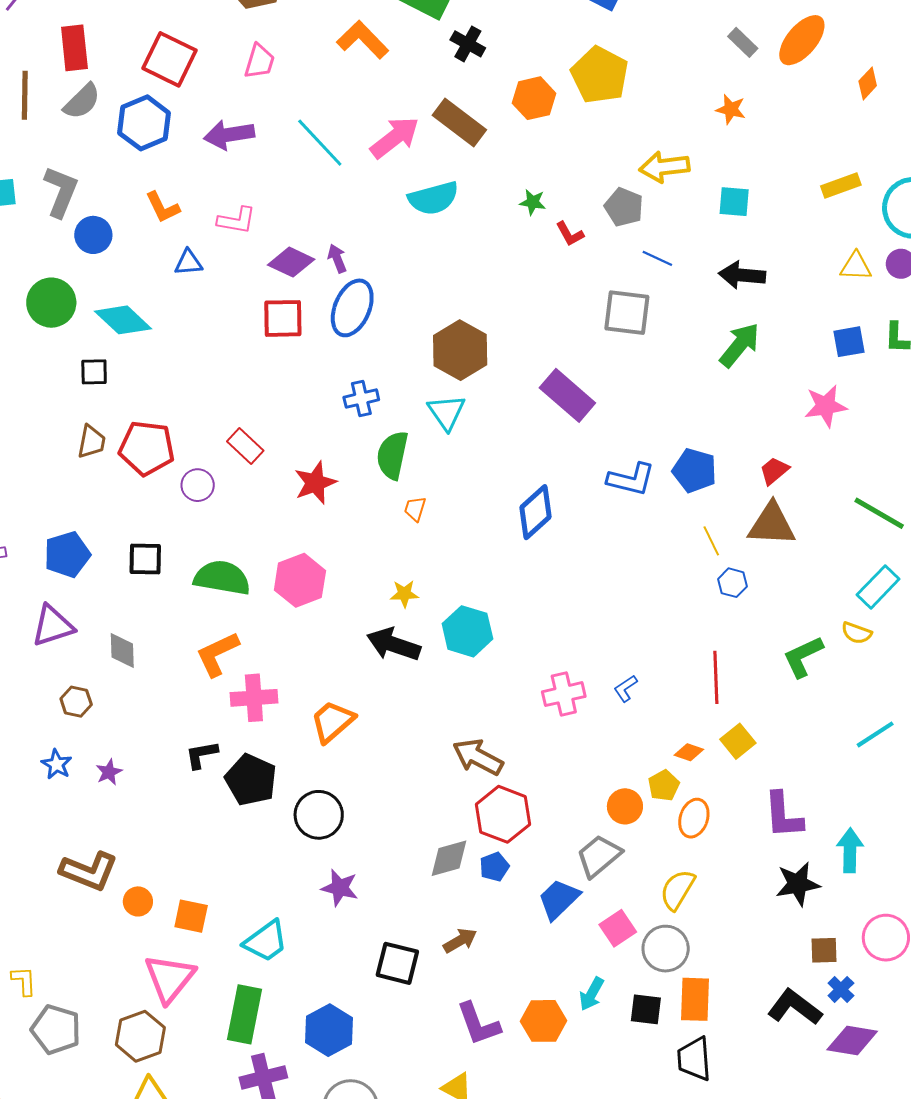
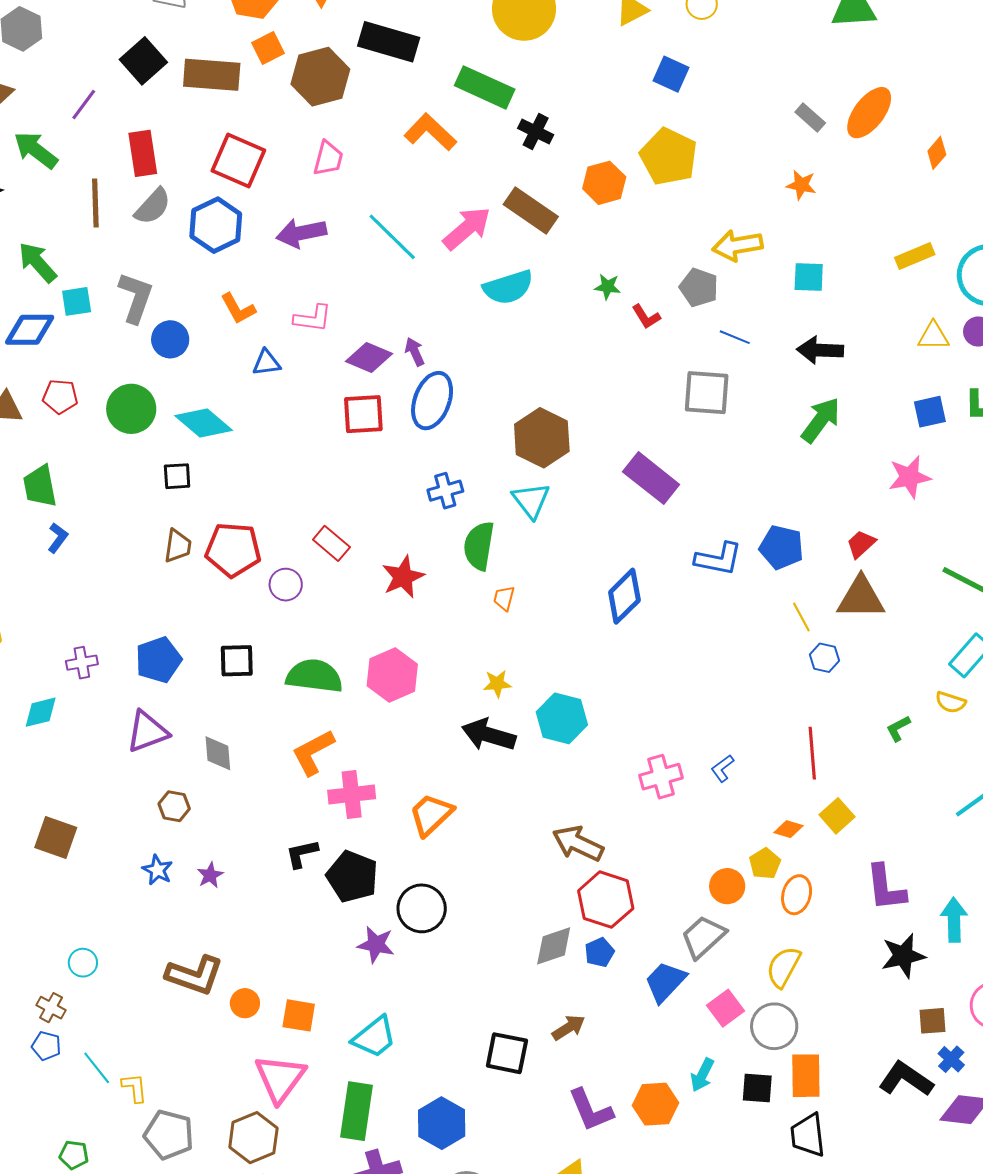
green L-shape: (803, 657) -> (898, 728), size x0.6
purple star: (340, 888) -> (376, 945), moved

